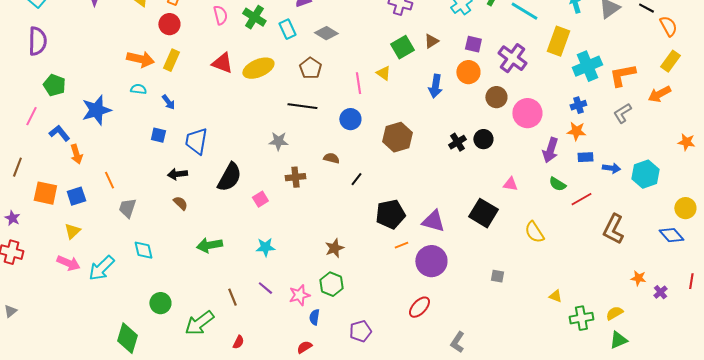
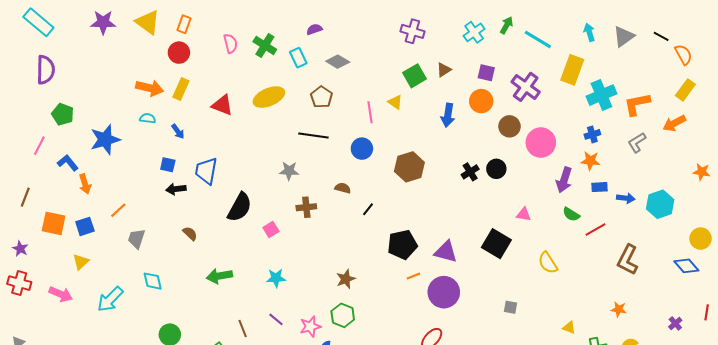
red triangle: (222, 63) -> (222, 105), moved
black arrow: (177, 174) -> (176, 189), moved
orange line: (109, 180) -> (118, 210), turned 72
pink arrow: (68, 263) -> (61, 294), moved
orange star: (638, 278) -> (619, 309), moved

